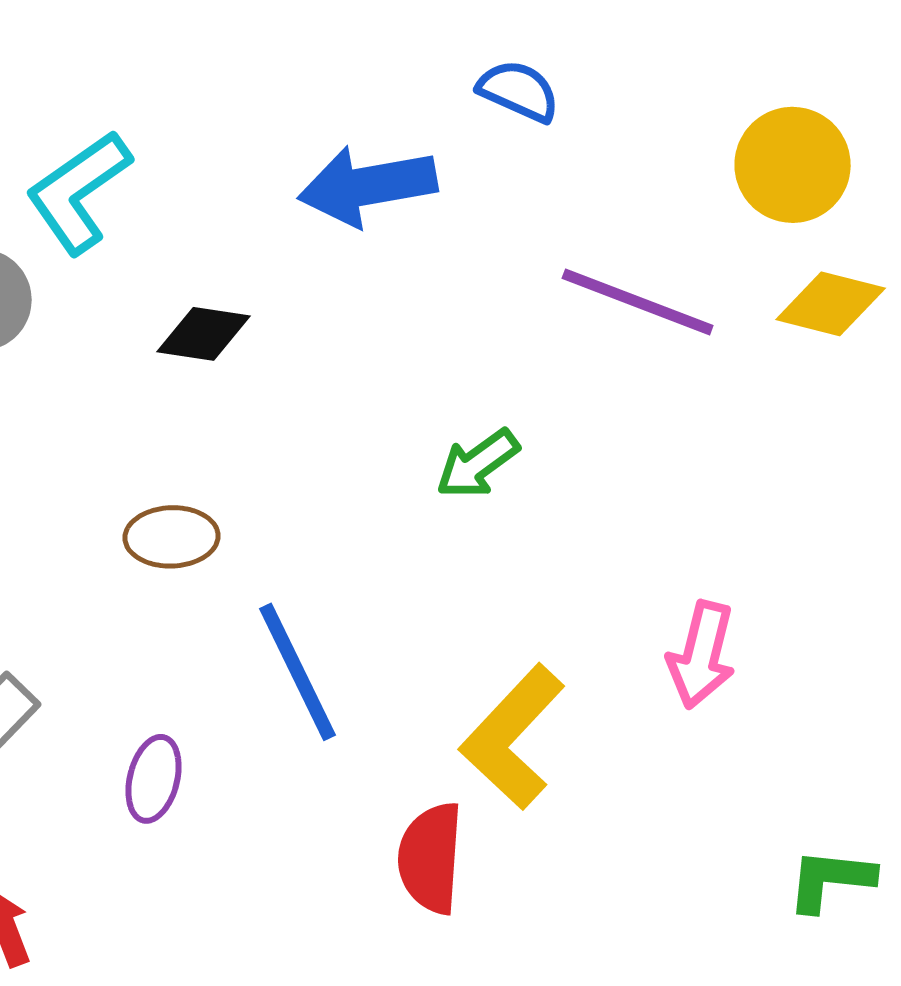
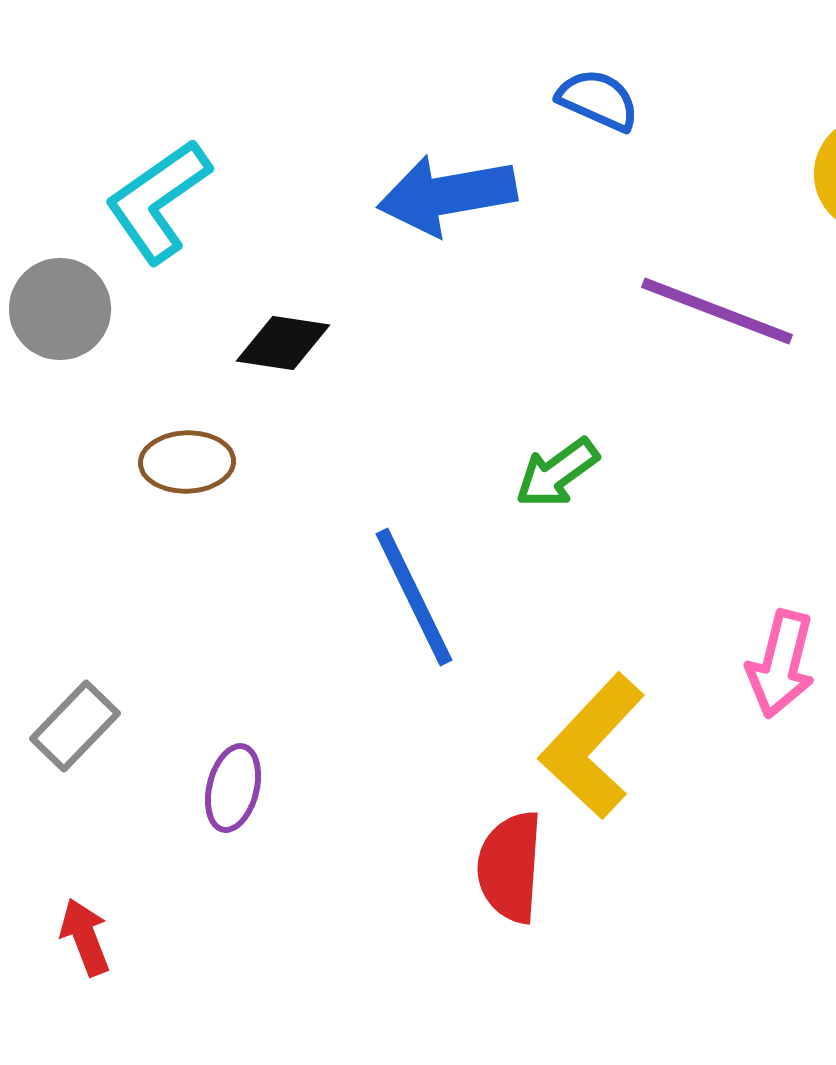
brown ellipse: (172, 537) -> (187, 462), moved
blue line: (298, 672) -> (414, 597), moved

